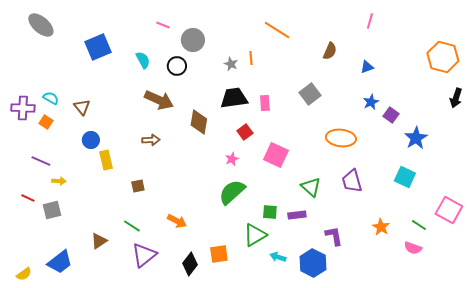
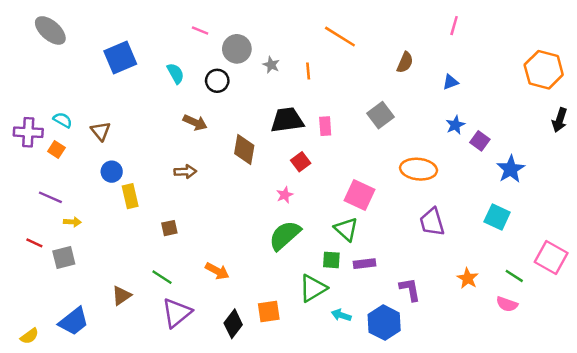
gray star: (231, 64) -> (271, 65), moved
brown arrow: (159, 100) -> (195, 122), size x0.7
pink square: (276, 155) -> (360, 195), moved
green triangle: (311, 187) -> (346, 229), moved

